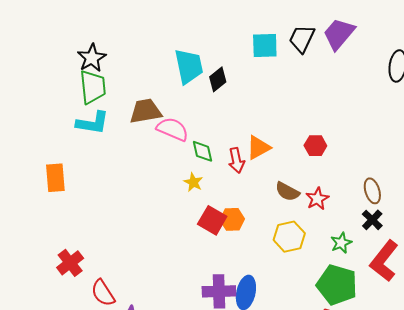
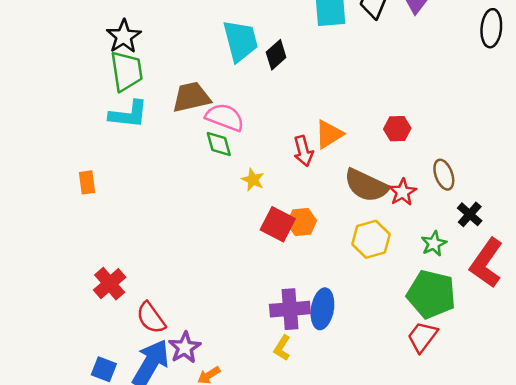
green diamond: (202, 151) -> (219, 144), moved
orange rectangle: (55, 178) -> (87, 182), size x0.7
brown ellipse: (372, 191) -> (444, 175), moved
brown semicircle: (287, 192) -> (366, 185), size x1.5

